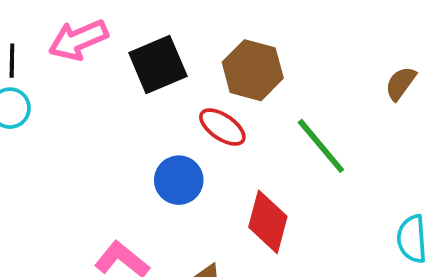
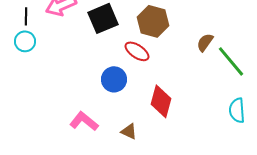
brown semicircle: (401, 83) -> (205, 42), moved
green line: (321, 146) -> (231, 61), moved

